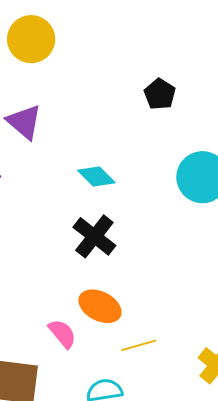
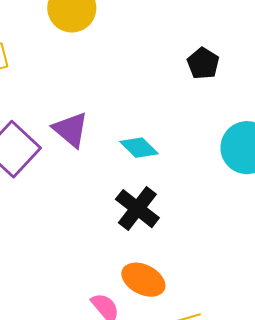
purple triangle: (24, 122) -> (71, 130), moved

